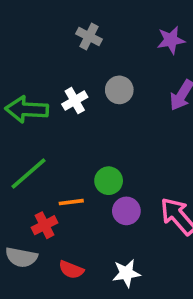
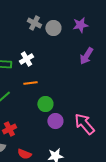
gray circle: (119, 90) -> (53, 28), moved
orange line: (71, 202) -> (30, 83), moved

